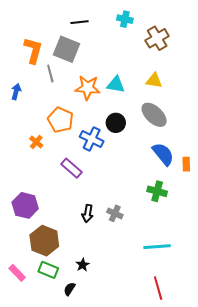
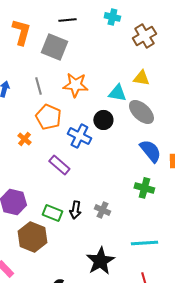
orange L-shape: (33, 50) -> (21, 32), moved
gray line: (50, 74) -> (38, 86), moved
cyan triangle: (116, 85) -> (117, 93), moved
black star: (83, 265) -> (100, 261), moved, size x2.0
green rectangle: (48, 270) -> (52, 213), moved

